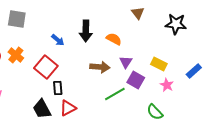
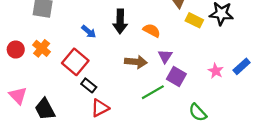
yellow rectangle: (159, 64) -> (194, 20), moved
pink star: (167, 85) -> (216, 71), moved
black rectangle: (58, 88) -> (89, 85), turned -48
black trapezoid: (42, 109) -> (45, 109), moved

